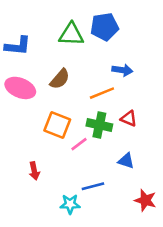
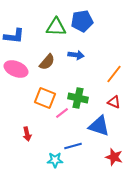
blue arrow: (122, 70) -> (76, 55), moved
orange line: (102, 93) -> (114, 74), moved, turned -30
red triangle: (129, 119) -> (114, 102), moved
blue triangle: (126, 161) -> (99, 126), size x1.6

